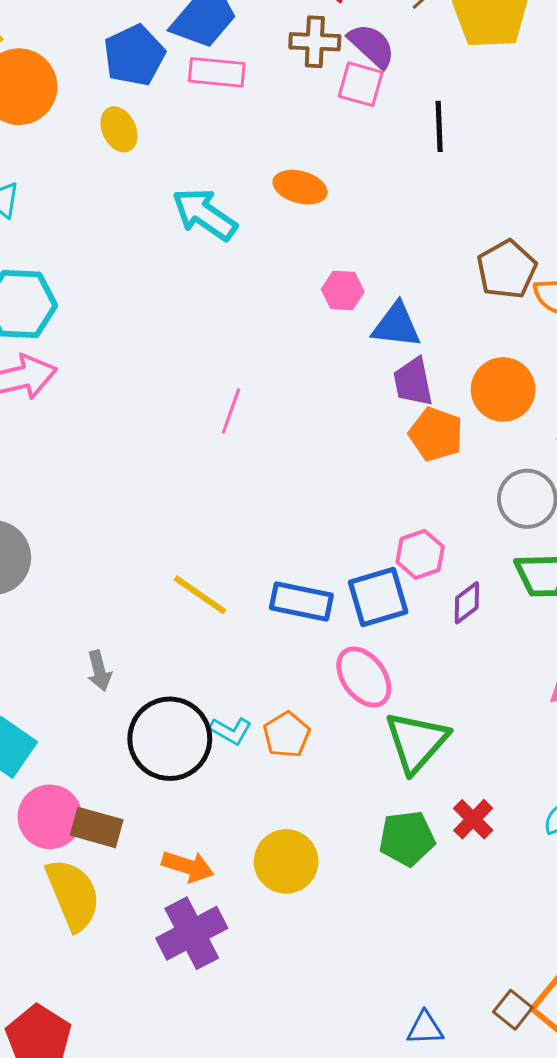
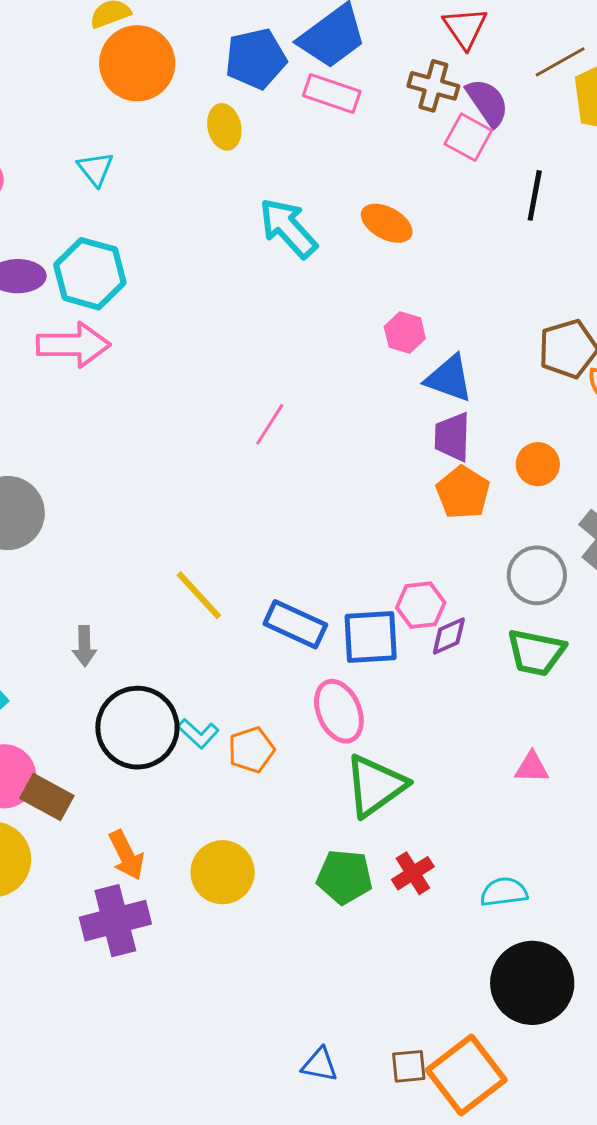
orange circle: (503, 389) -> (538, 464), size x0.7
purple diamond: (467, 603) -> (449, 636), moved
orange arrow: (188, 866) -> (126, 855), turned 33
brown square: (513, 1010) -> (409, 1066), turned 33

